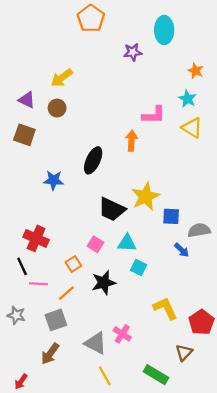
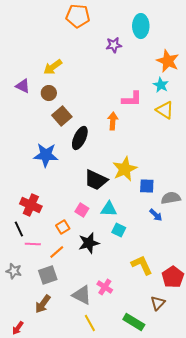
orange pentagon: (91, 18) -> (78, 16), turned -30
orange star: (196, 71) -> (168, 61), size x1.6
brown square: (24, 135) -> (62, 116), moved, turned 30
blue star: (54, 180) -> (46, 155), size x1.4

